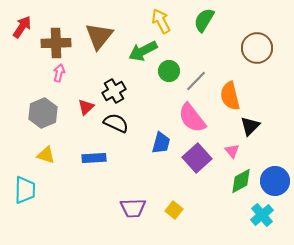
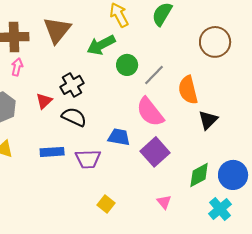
blue trapezoid: (161, 143) -> (119, 137), turned -95
pink triangle: (232, 151) -> (164, 202), moved
purple trapezoid: (133, 208) -> (88, 159), moved
yellow square: (174, 210) -> (106, 204), moved

